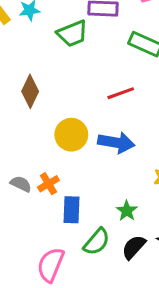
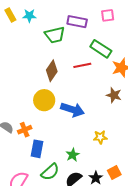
brown diamond: (30, 91) -> (52, 71), moved
red line: (121, 93) -> (82, 65), moved

